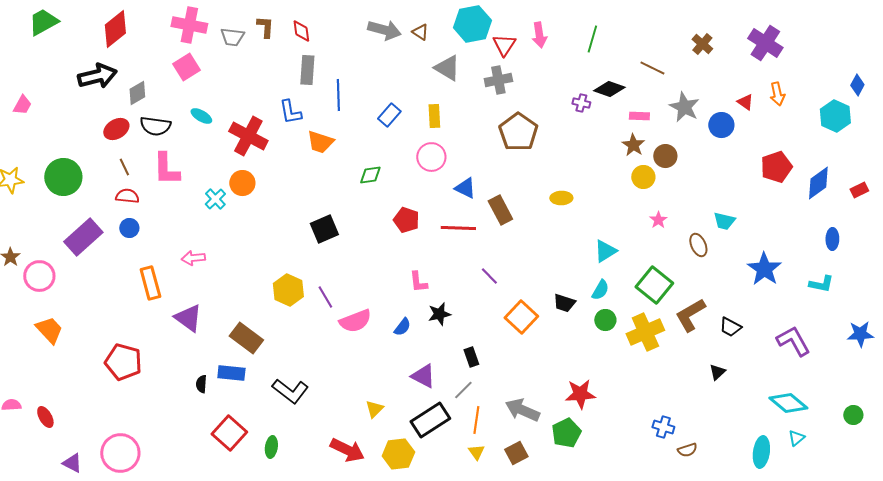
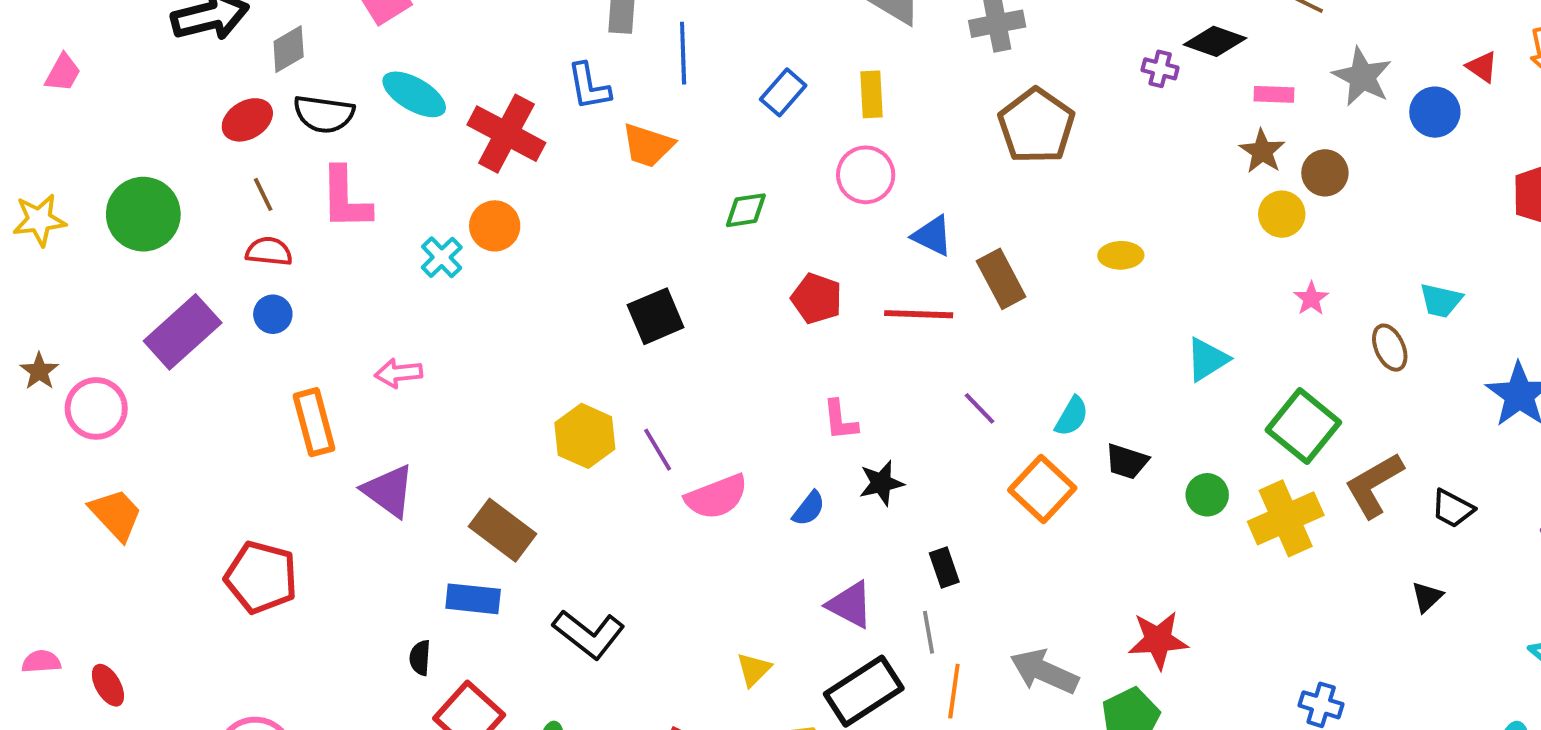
cyan ellipse: (201, 116) -> (414, 94), size x1.5
cyan semicircle: (600, 290) -> (1072, 416), moved
black semicircle: (201, 384) -> (420, 658), moved
gray line: (463, 390) -> (928, 632), turned -55

